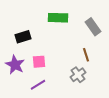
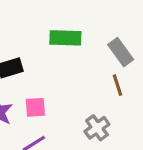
brown line: (86, 55) -> (117, 85), moved

